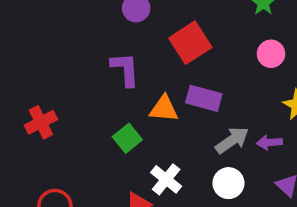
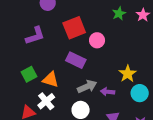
pink circle: (271, 54) -> (97, 40), moved
purple L-shape: (125, 69) -> (35, 36), turned 65
orange triangle: (164, 109) -> (51, 80), moved

